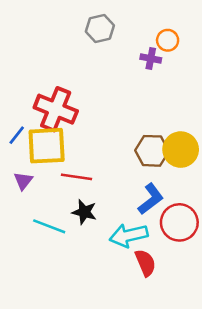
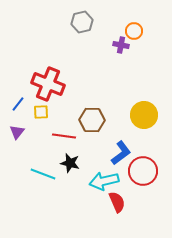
yellow square: (47, 146) -> (41, 112), size x0.5
brown hexagon: (152, 151) -> (92, 120), moved
purple triangle: (23, 181) -> (17, 132), moved

